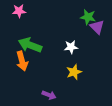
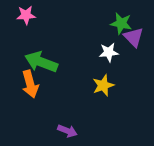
white star: (71, 47) -> (109, 52), moved
yellow star: (74, 72) -> (103, 85), moved

